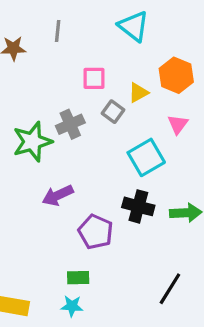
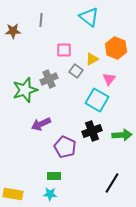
pink triangle: (178, 124) -> (109, 79), moved
cyan square: (146, 157) -> (97, 100), turned -30
black cross: (138, 206) -> (92, 131), turned -36

